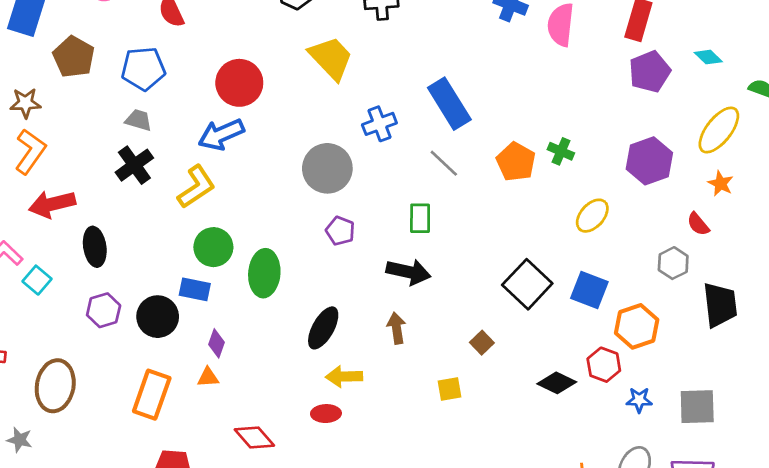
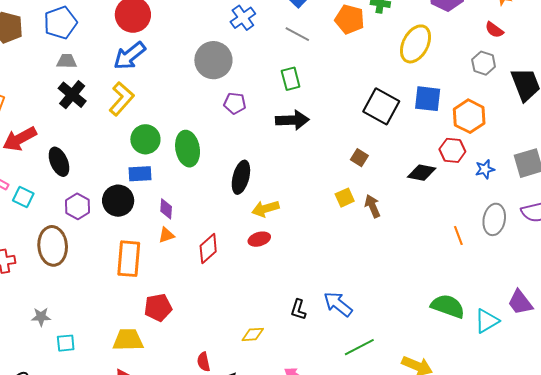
yellow ellipse: (592, 216) -> (416, 44), size x1.4
brown arrow: (397, 328) -> (372, 206), moved
brown ellipse: (55, 386) -> (53, 246), moved
red diamond: (254, 438) -> (208, 249), moved, turned -76

